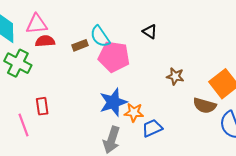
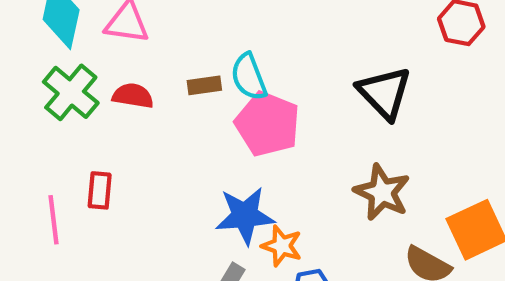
black triangle: (150, 31) -> (384, 93), moved, size x1.8
red semicircle: (45, 41) -> (133, 96), moved
brown star: (175, 76) -> (382, 192), size x1.5

